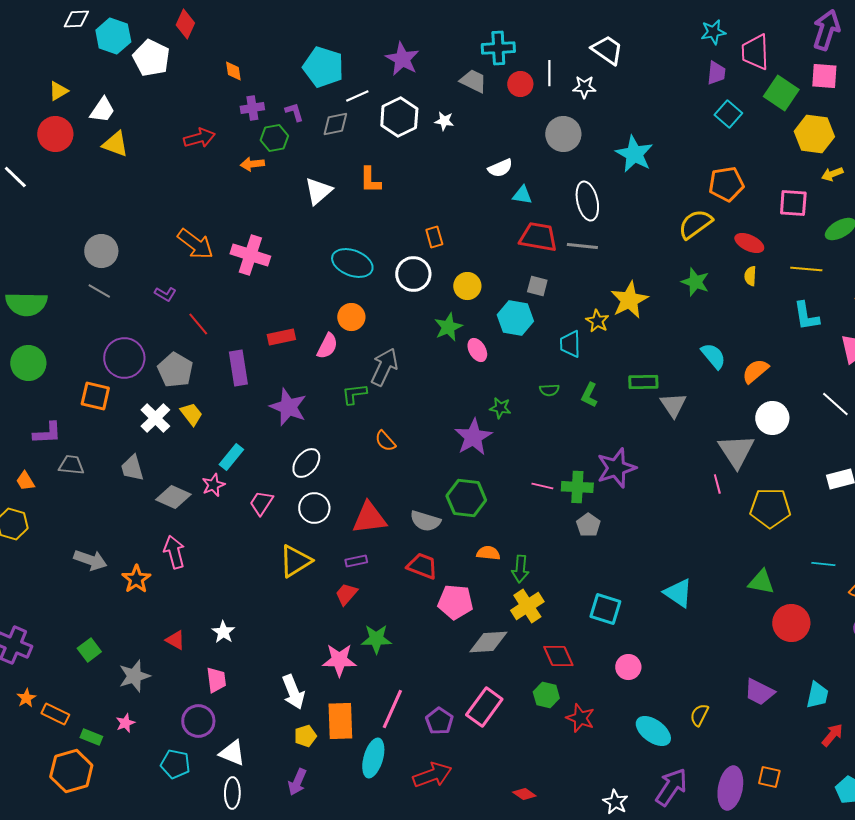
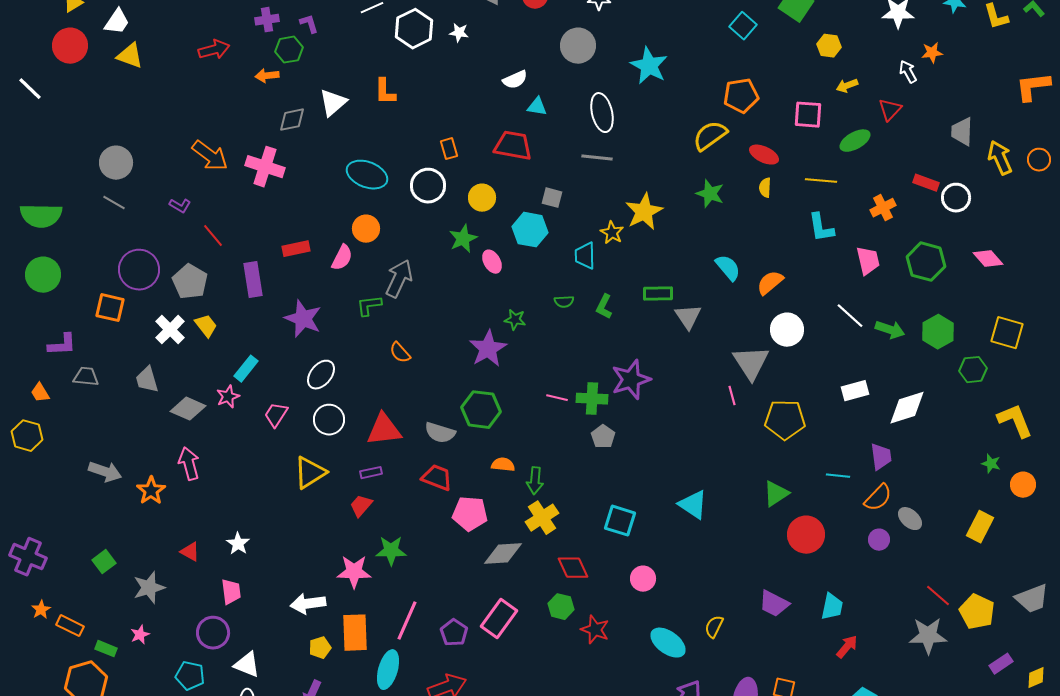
gray diamond: (335, 124) -> (292, 120), moved
yellow hexagon: (814, 134) -> (829, 46), size x0.6
red trapezoid: (538, 237) -> (513, 146), moved
green triangle: (761, 582) -> (776, 494), turned -44
white arrow: (293, 692) -> (308, 604), turned 104

